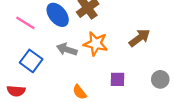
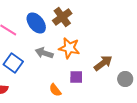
brown arrow: (139, 38) -> (103, 63), moved
purple square: (118, 79) -> (76, 77), moved

